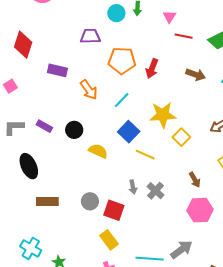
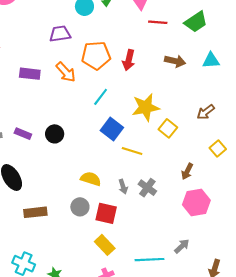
orange arrow: (89, 90) -> (66, 72), moved
yellow semicircle: (98, 151) -> (91, 179), moved
brown arrow: (195, 180) -> (187, 171), turned 63
gray arrow: (181, 250) -> (182, 246), size x0.7

